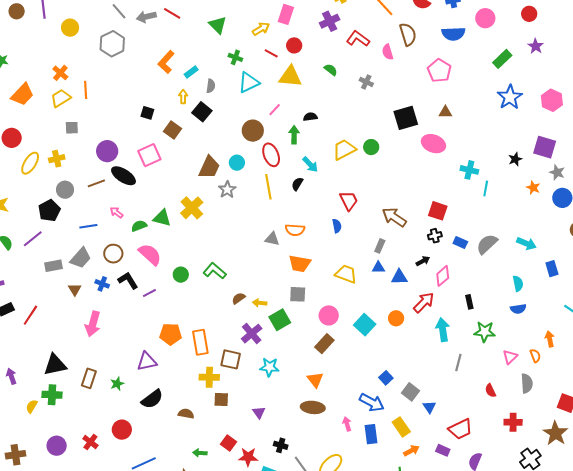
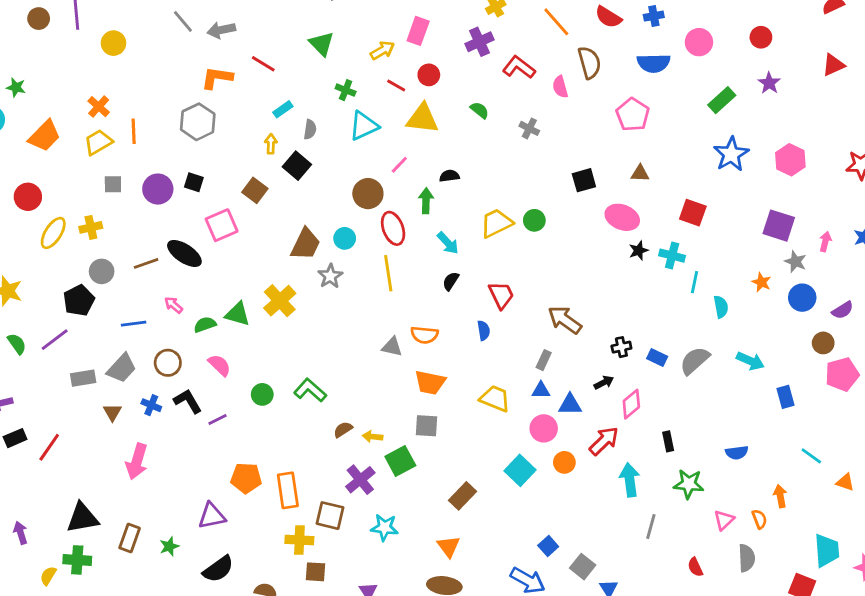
red line: (172, 13) -> (263, 64), moved
gray hexagon: (112, 44) -> (198, 122), moved
orange L-shape: (166, 62) -> (217, 78), moved, turned 55
black square: (147, 113) -> (194, 182), moved
black square: (406, 118) -> (584, 180), size x0.7
purple circle: (107, 151) -> (158, 189), moved
black star: (515, 159) -> (639, 251), moved
black semicircle: (297, 184) -> (451, 281), moved
red square: (438, 211) -> (693, 213), moved
pink semicircle: (150, 254) -> (219, 365), size x0.7
cyan semicircle: (518, 283) -> (721, 307), moved
pink circle: (329, 315) -> (544, 428), moved

